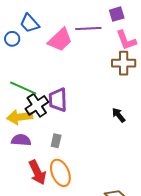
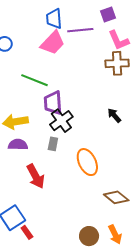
blue trapezoid: (30, 23) -> (54, 19), moved, turned 40
green line: (23, 88) -> (34, 80), moved
black cross: (37, 105) -> (61, 121), moved
orange ellipse: (60, 173) -> (87, 162), moved

